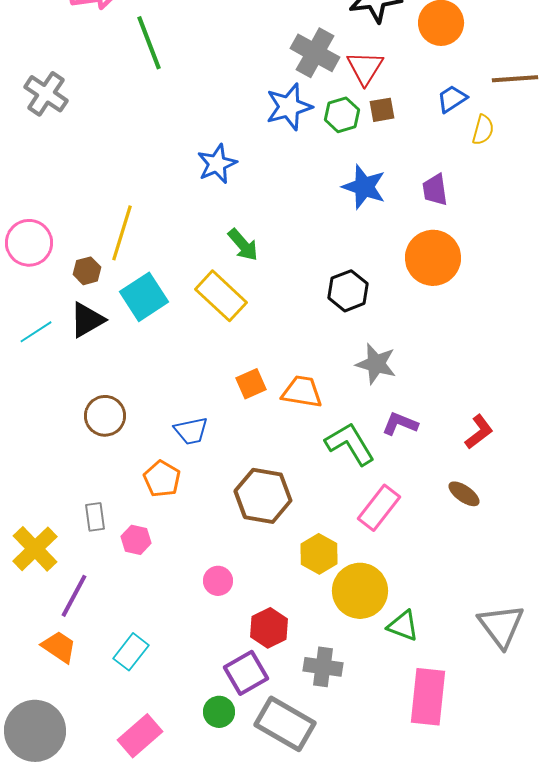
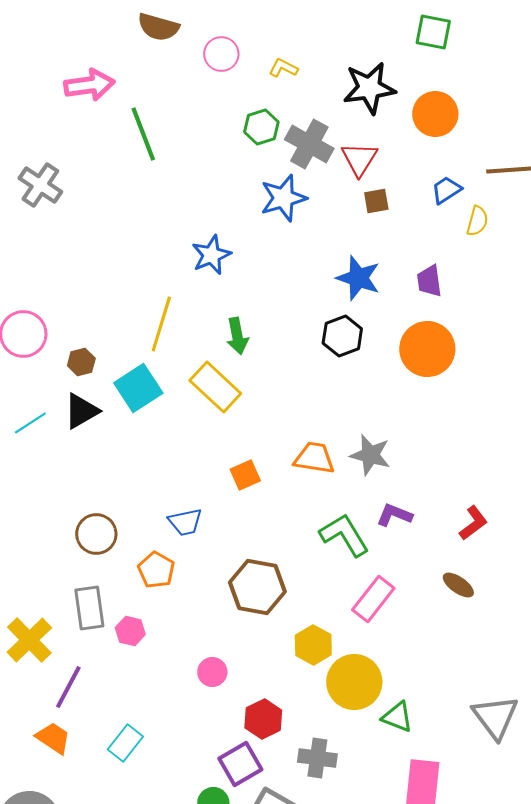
green hexagon: (342, 115) -> (261, 127), moved
yellow line: (122, 233) -> (161, 324), moved
green arrow: (243, 245) -> (237, 336), turned 30
black hexagon: (348, 291) -> (342, 336), moved
orange trapezoid: (302, 392) -> (314, 458), moved
brown circle: (105, 416) -> (96, 534), moved
gray rectangle: (95, 517) -> (89, 608), size x1.5

